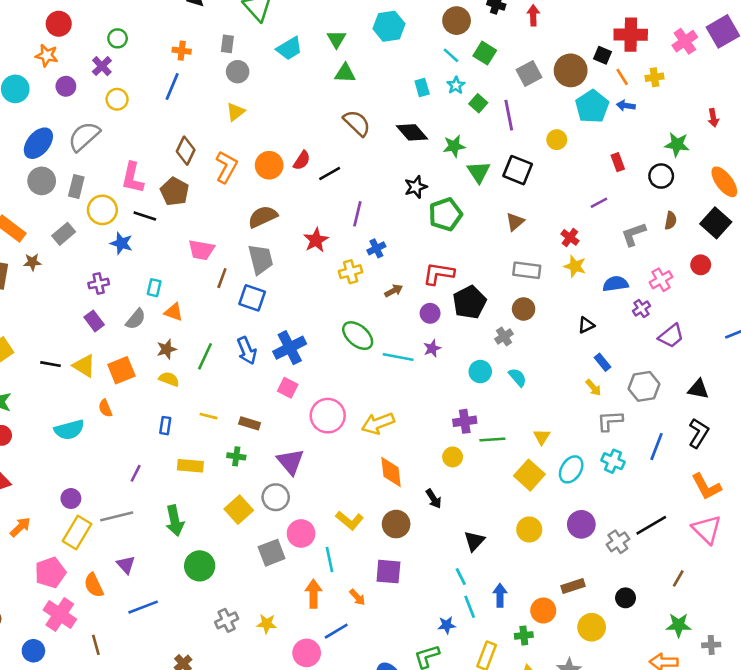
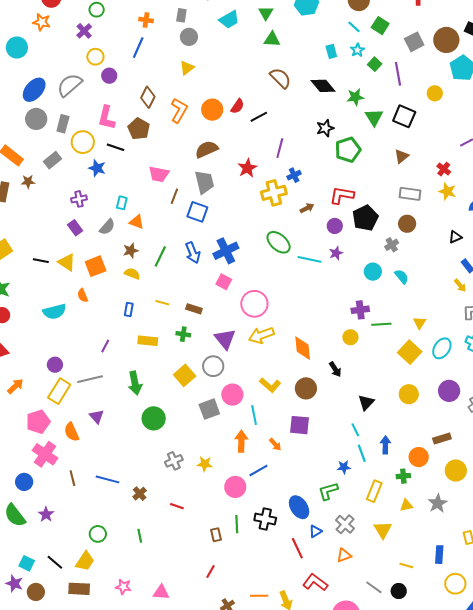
purple circle: (66, 86) -> (109, 76), moved
yellow cross: (351, 272) -> (274, 193), size x1.4
yellow arrow: (378, 423) -> (261, 335), moved
blue line: (143, 607) -> (107, 479), moved, turned 35

